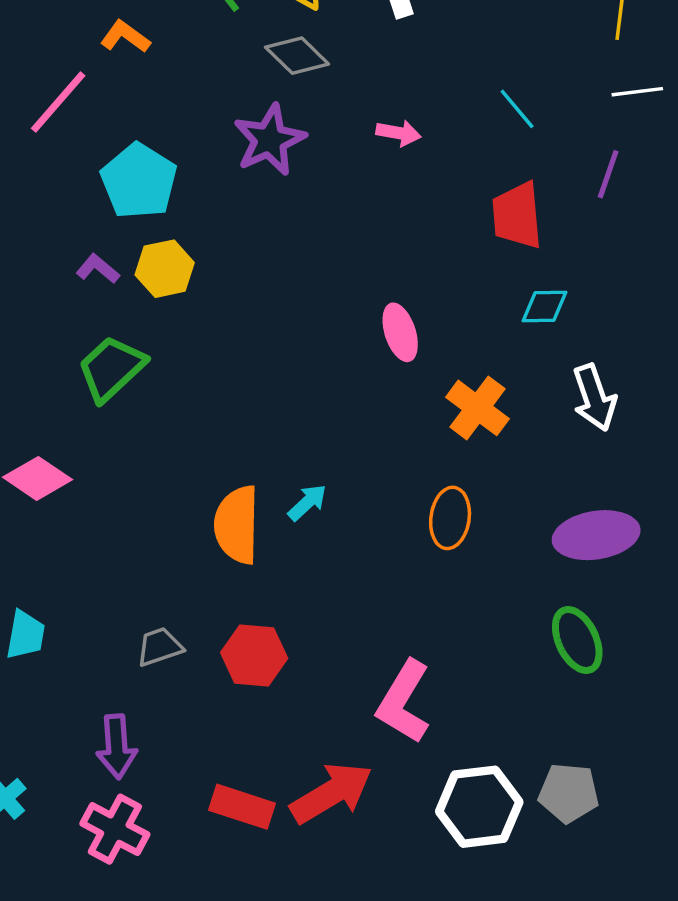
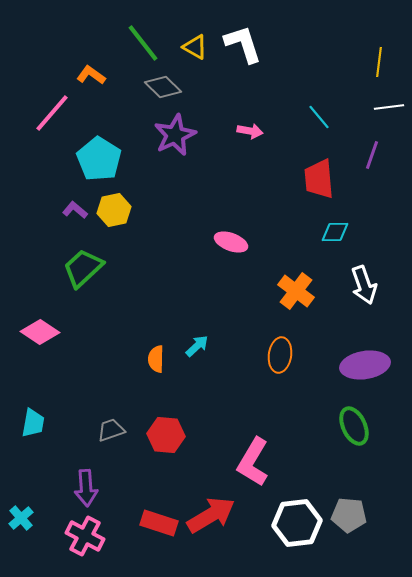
gray diamond: (297, 56) -> (163, 87), moved
pink ellipse: (400, 332) -> (231, 242), moved, turned -52
orange semicircle: (237, 525) -> (156, 359), size x0.6

